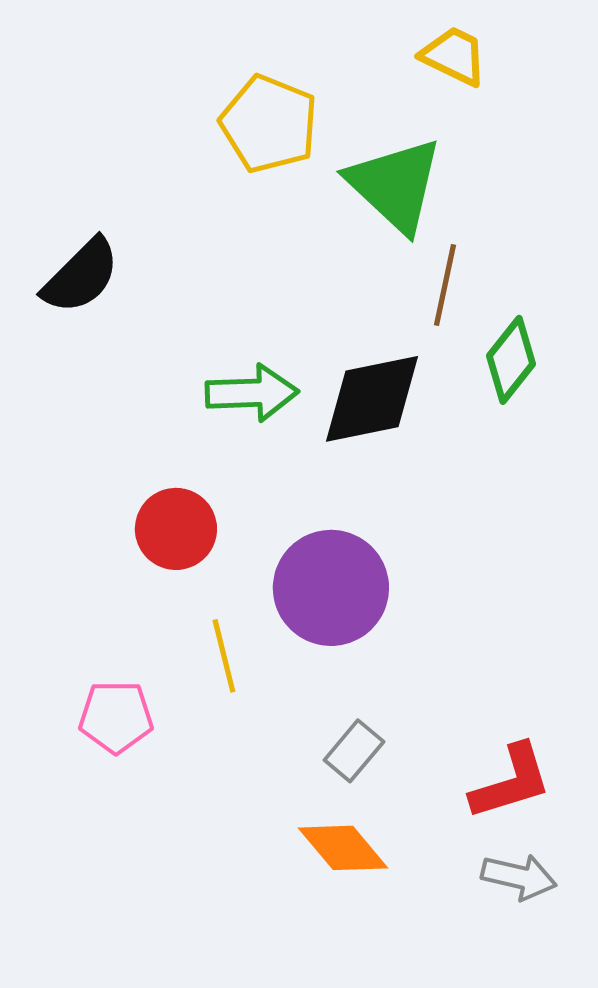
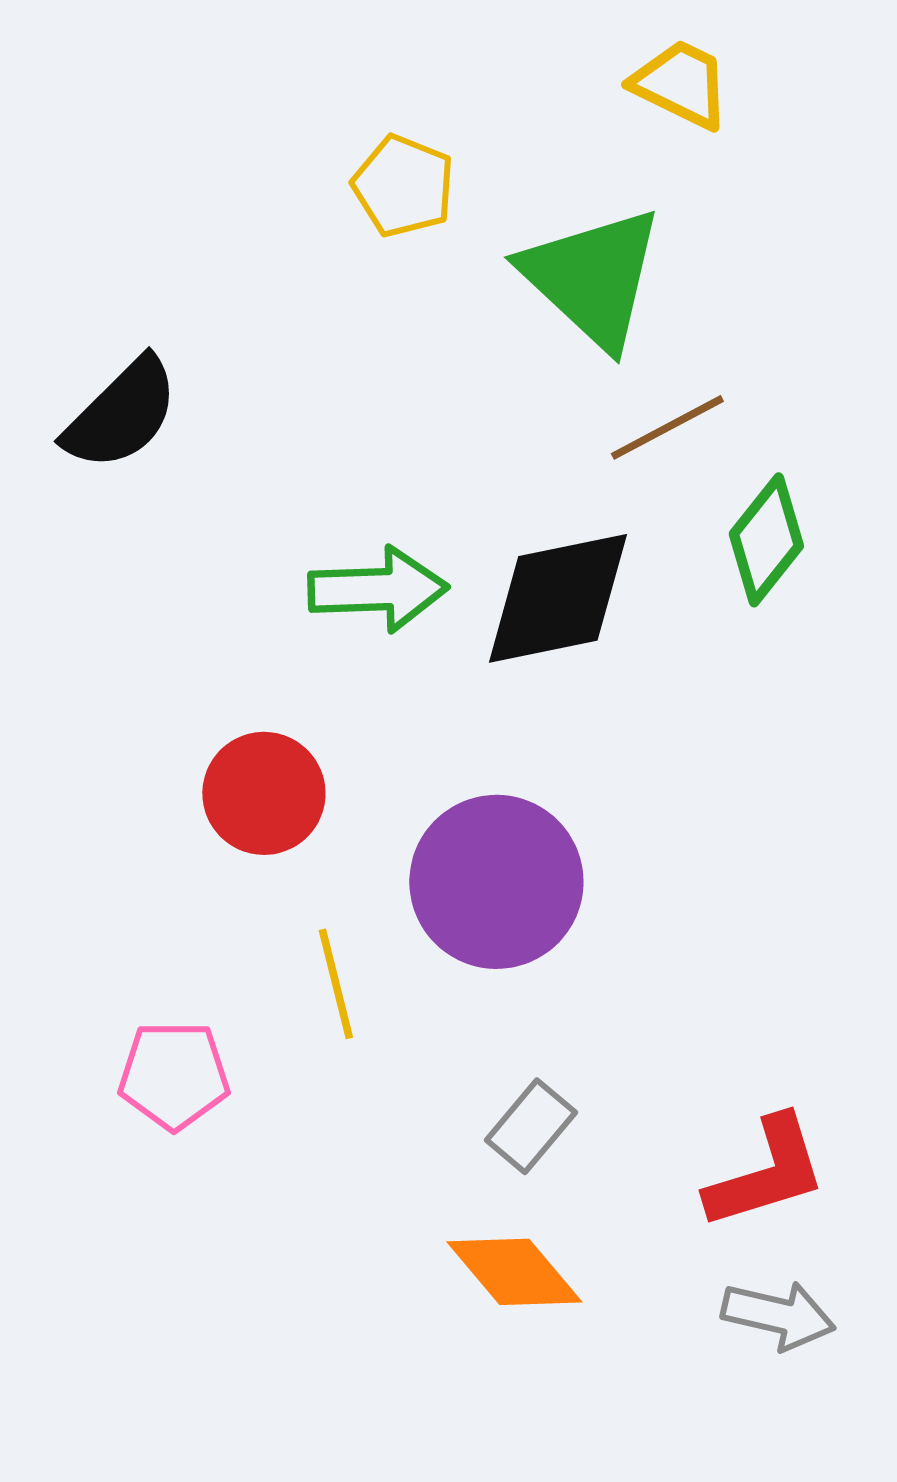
yellow pentagon: (269, 124) -> (403, 186), size x0.7
brown line: (445, 285) -> (667, 427), turned 50

